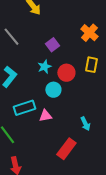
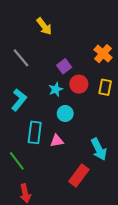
red circle: (66, 73) -> (79, 84), moved
cyan rectangle: (24, 108) -> (35, 132), turned -65
cyan arrow: (85, 124) -> (99, 149), size x1.5

